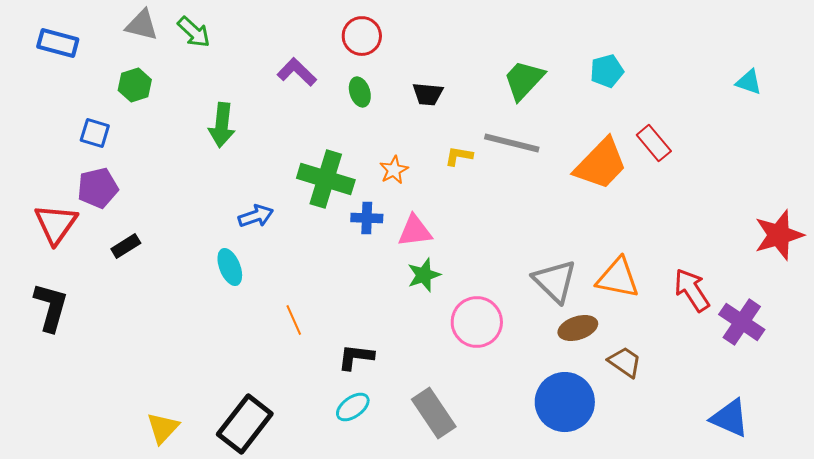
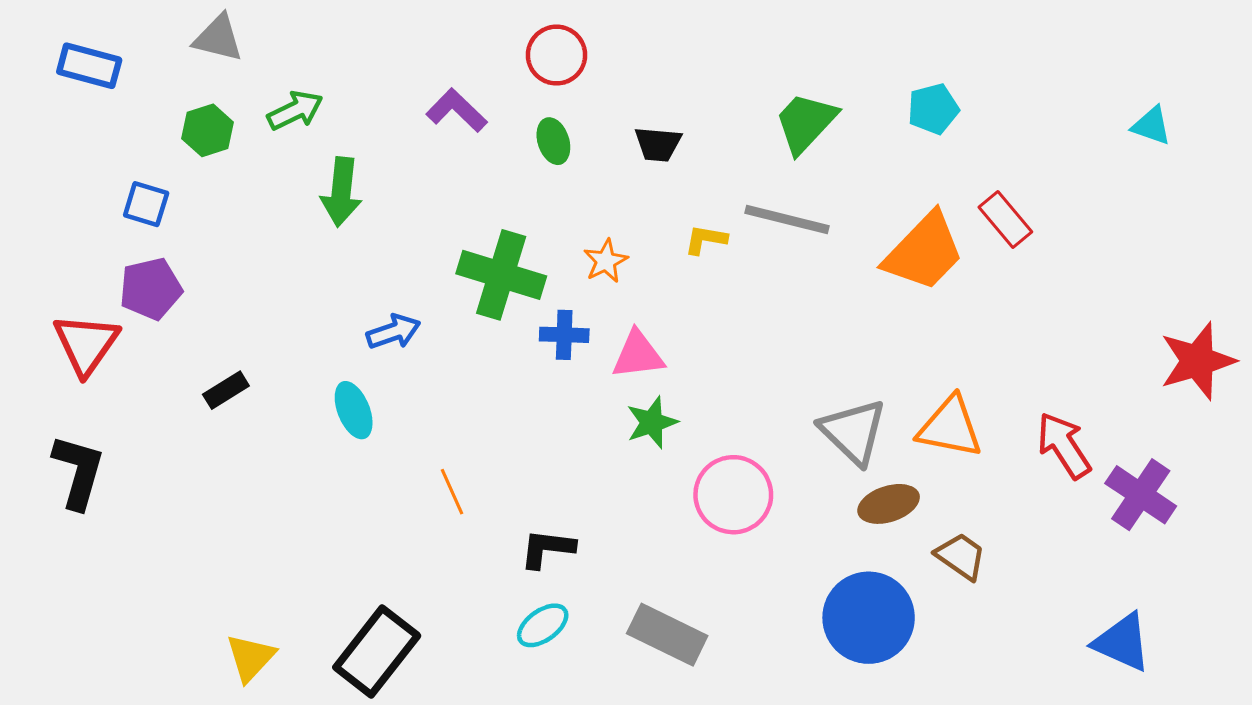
green arrow: (194, 32) -> (295, 110), moved, turned -69
black rectangle: (126, 246) -> (226, 390), moved
gray rectangle: (434, 413) -> (667, 635), turned -30

